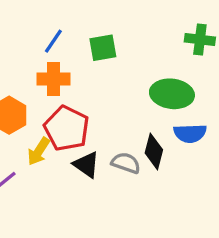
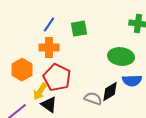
black diamond: (154, 151) -> (110, 92), turned 45
black triangle: (86, 165) -> (49, 105), moved

